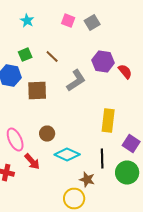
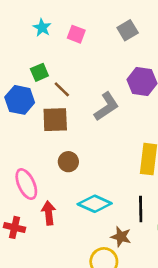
pink square: (68, 21) -> (76, 34), moved
brown line: (52, 57) -> (62, 89), moved
brown circle: (47, 134) -> (68, 162), moved
red arrow: (32, 162) -> (49, 213), turned -144

